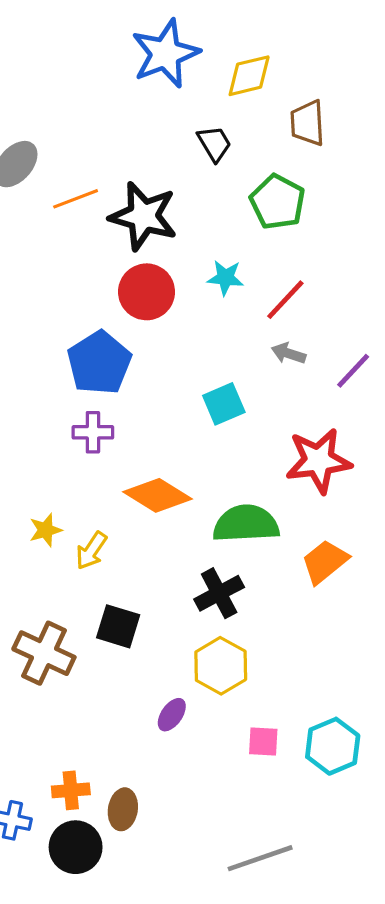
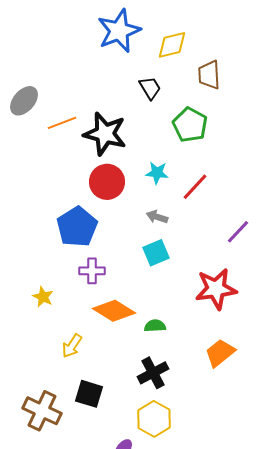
gray arrow: (289, 353) -> (157, 217), moved
purple cross: (93, 432) -> (92, 271), moved
green semicircle: (246, 524) -> (155, 326), moved, size x0.5
yellow star: (46, 530) -> (43, 297), moved, turned -30

